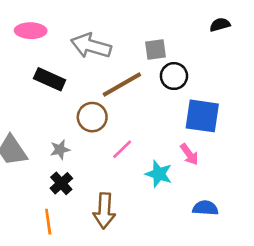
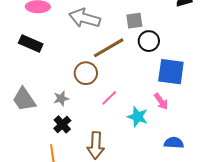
black rectangle: (50, 79) -> (31, 44), moved

